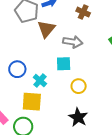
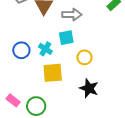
cyan cross: (40, 81) -> (45, 49), moved
yellow square: (32, 102) -> (53, 73), moved

